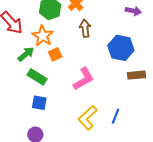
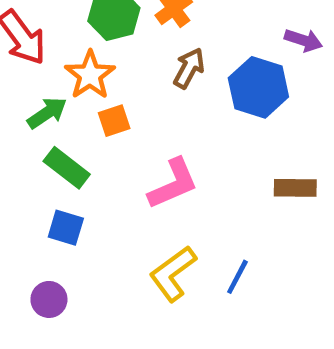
brown arrow: (85, 28) -> (189, 68), turned 30
blue hexagon: (121, 48) -> (258, 87), moved

